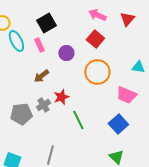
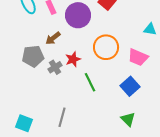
purple circle: (66, 53) -> (78, 15), size x1.6
orange circle: (97, 72) -> (106, 47), moved
gray pentagon: (21, 114) -> (33, 56), moved

